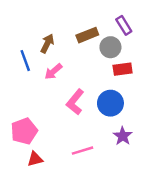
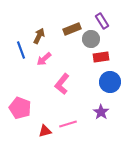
blue circle: (110, 103) -> (110, 82), moved
pink pentagon: (24, 131) -> (20, 108), turned -30
red triangle: (35, 159) -> (45, 131), moved

